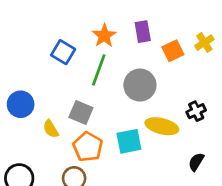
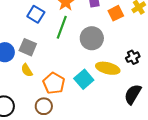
gray square: (81, 112) -> (28, 47), moved
cyan square: (129, 141) -> (84, 79), turned -30
black semicircle: (196, 162) -> (133, 94), size x1.5

